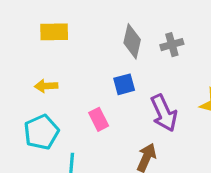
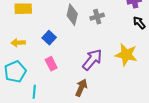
blue square: (124, 84) -> (49, 38), moved, turned -32
purple arrow: (164, 113) -> (92, 60), turned -115

